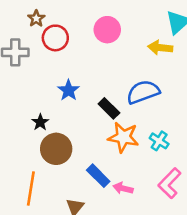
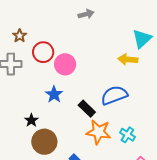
brown star: (36, 18) -> (20, 36), moved
pink circle: (107, 30) -> (65, 64), moved

